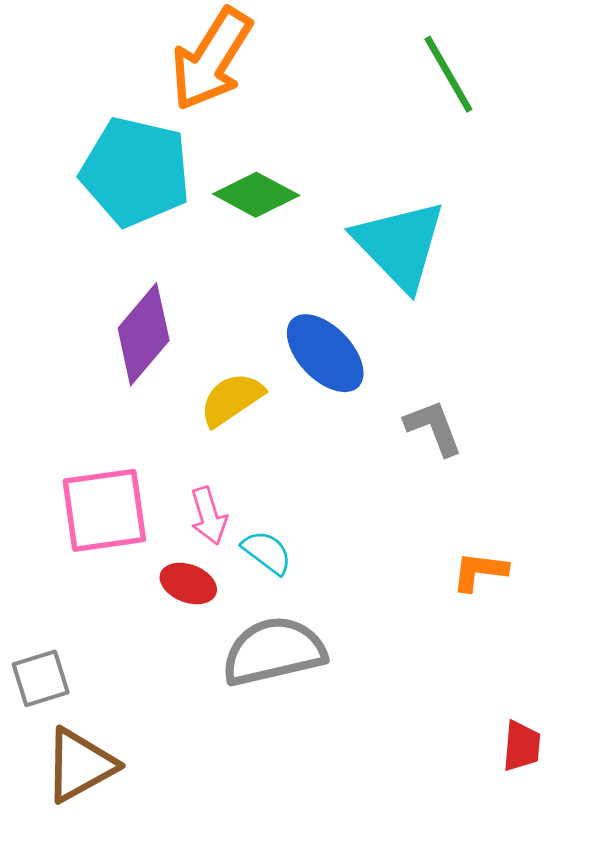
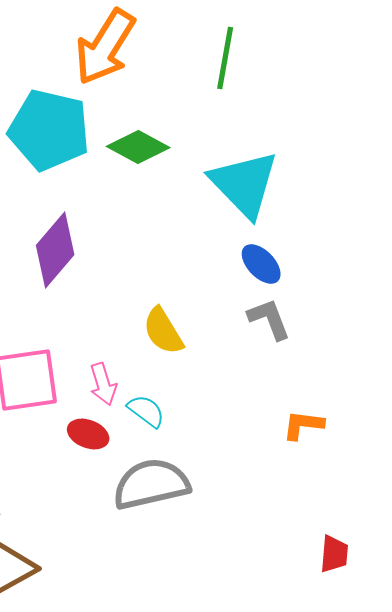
green line: (448, 74) -> (225, 58), moved, turned 40
blue ellipse: (325, 353) -> (261, 264), moved, size x0.7
yellow semicircle: (232, 399) -> (163, 331), moved, turned -87

